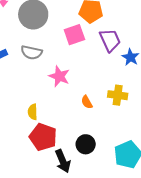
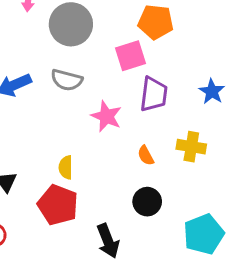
purple trapezoid: (110, 40) -> (154, 94), moved, turned 30
red pentagon: (43, 137) -> (58, 205), moved
black circle: (86, 144) -> (147, 202), moved

